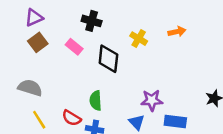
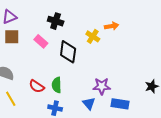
orange arrow: (177, 32) -> (112, 26), moved
brown square: (38, 42) -> (12, 37), turned 35
red semicircle: (72, 118) -> (37, 86), moved

